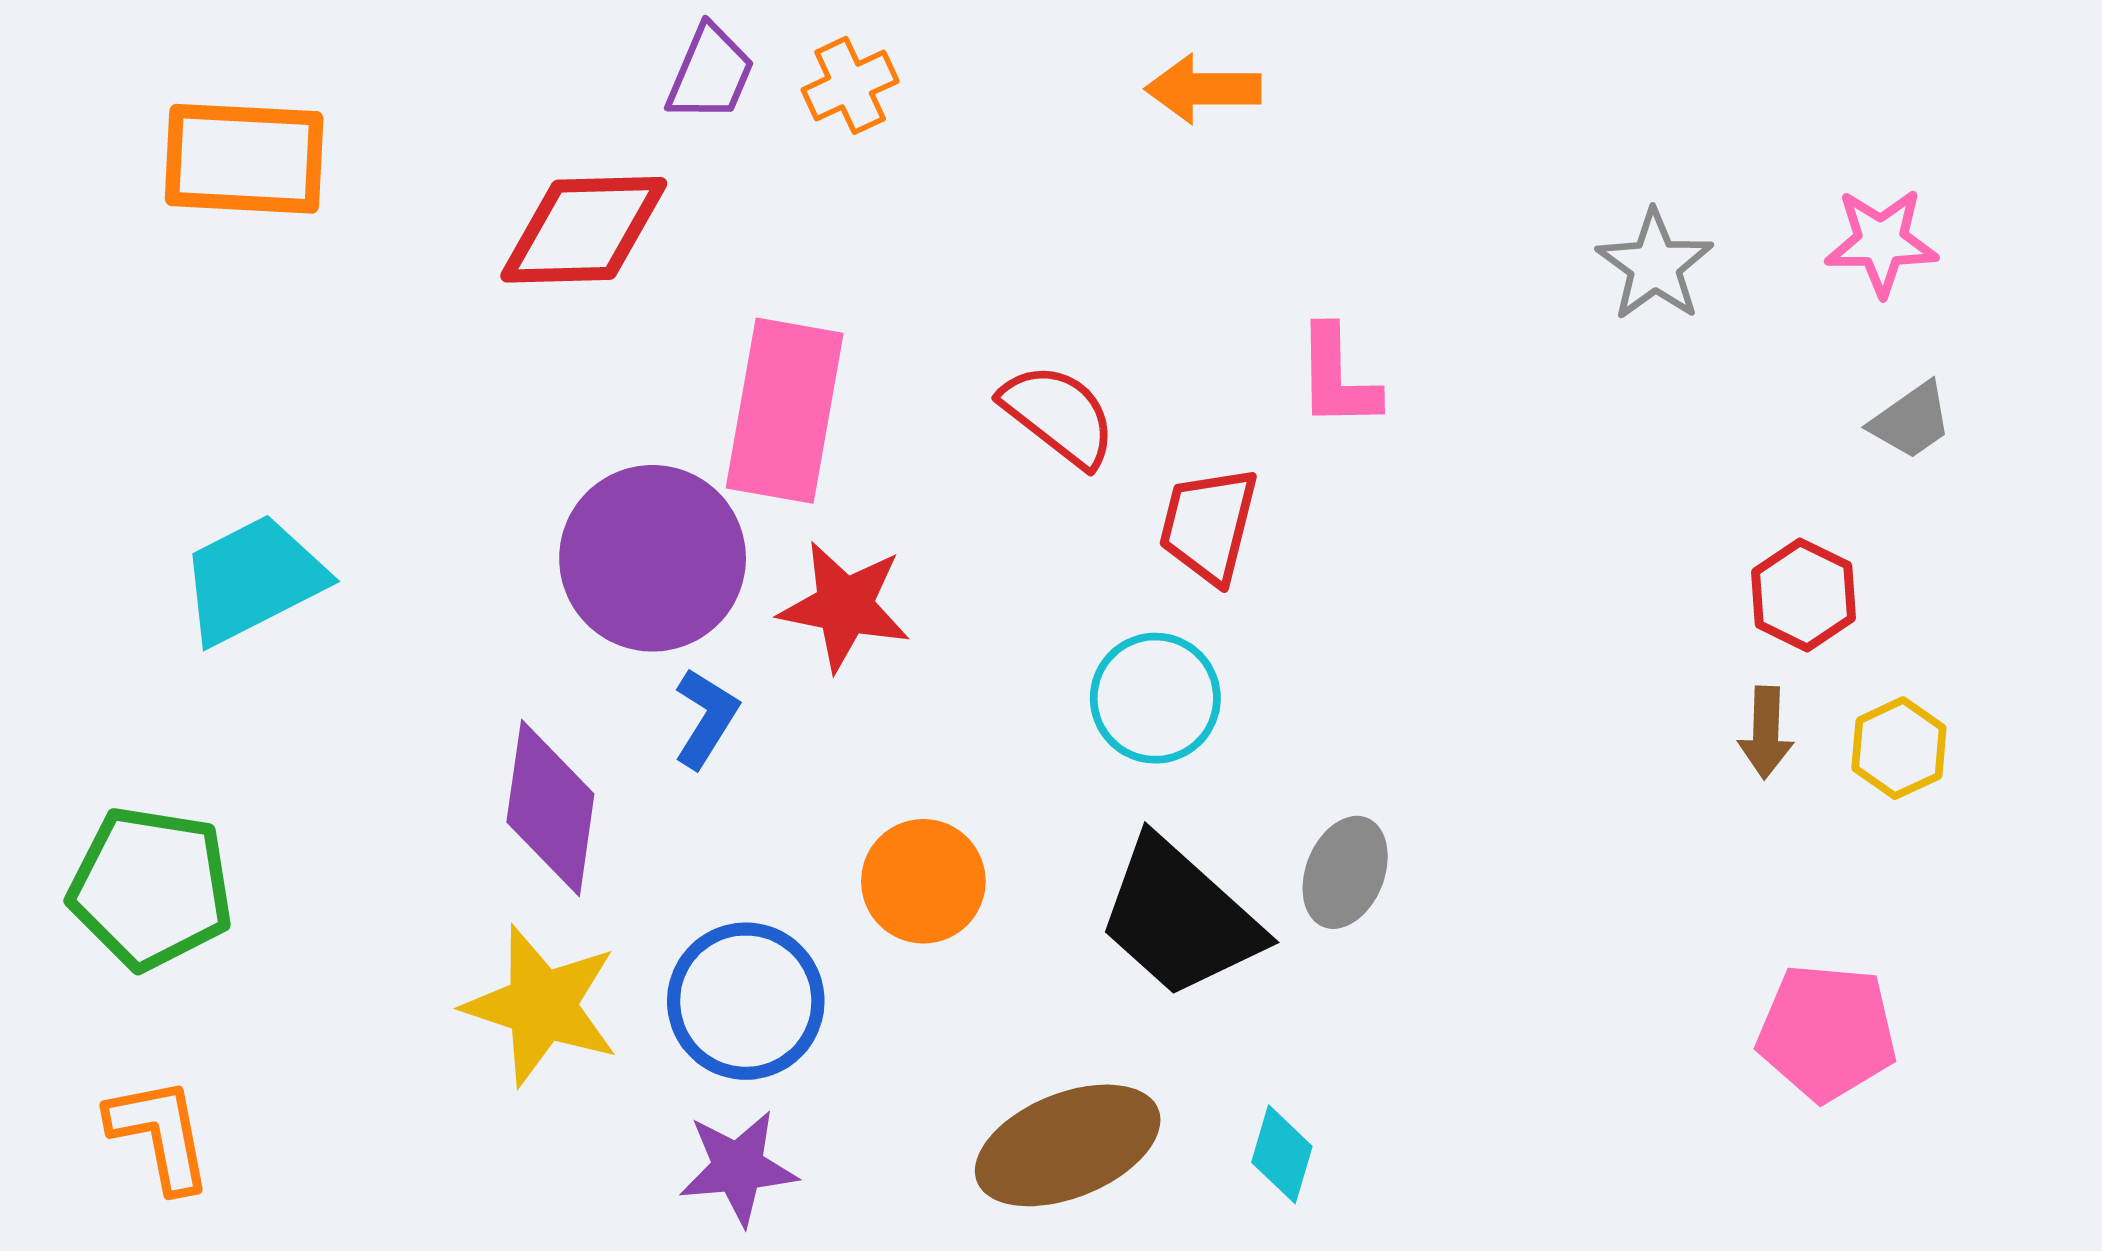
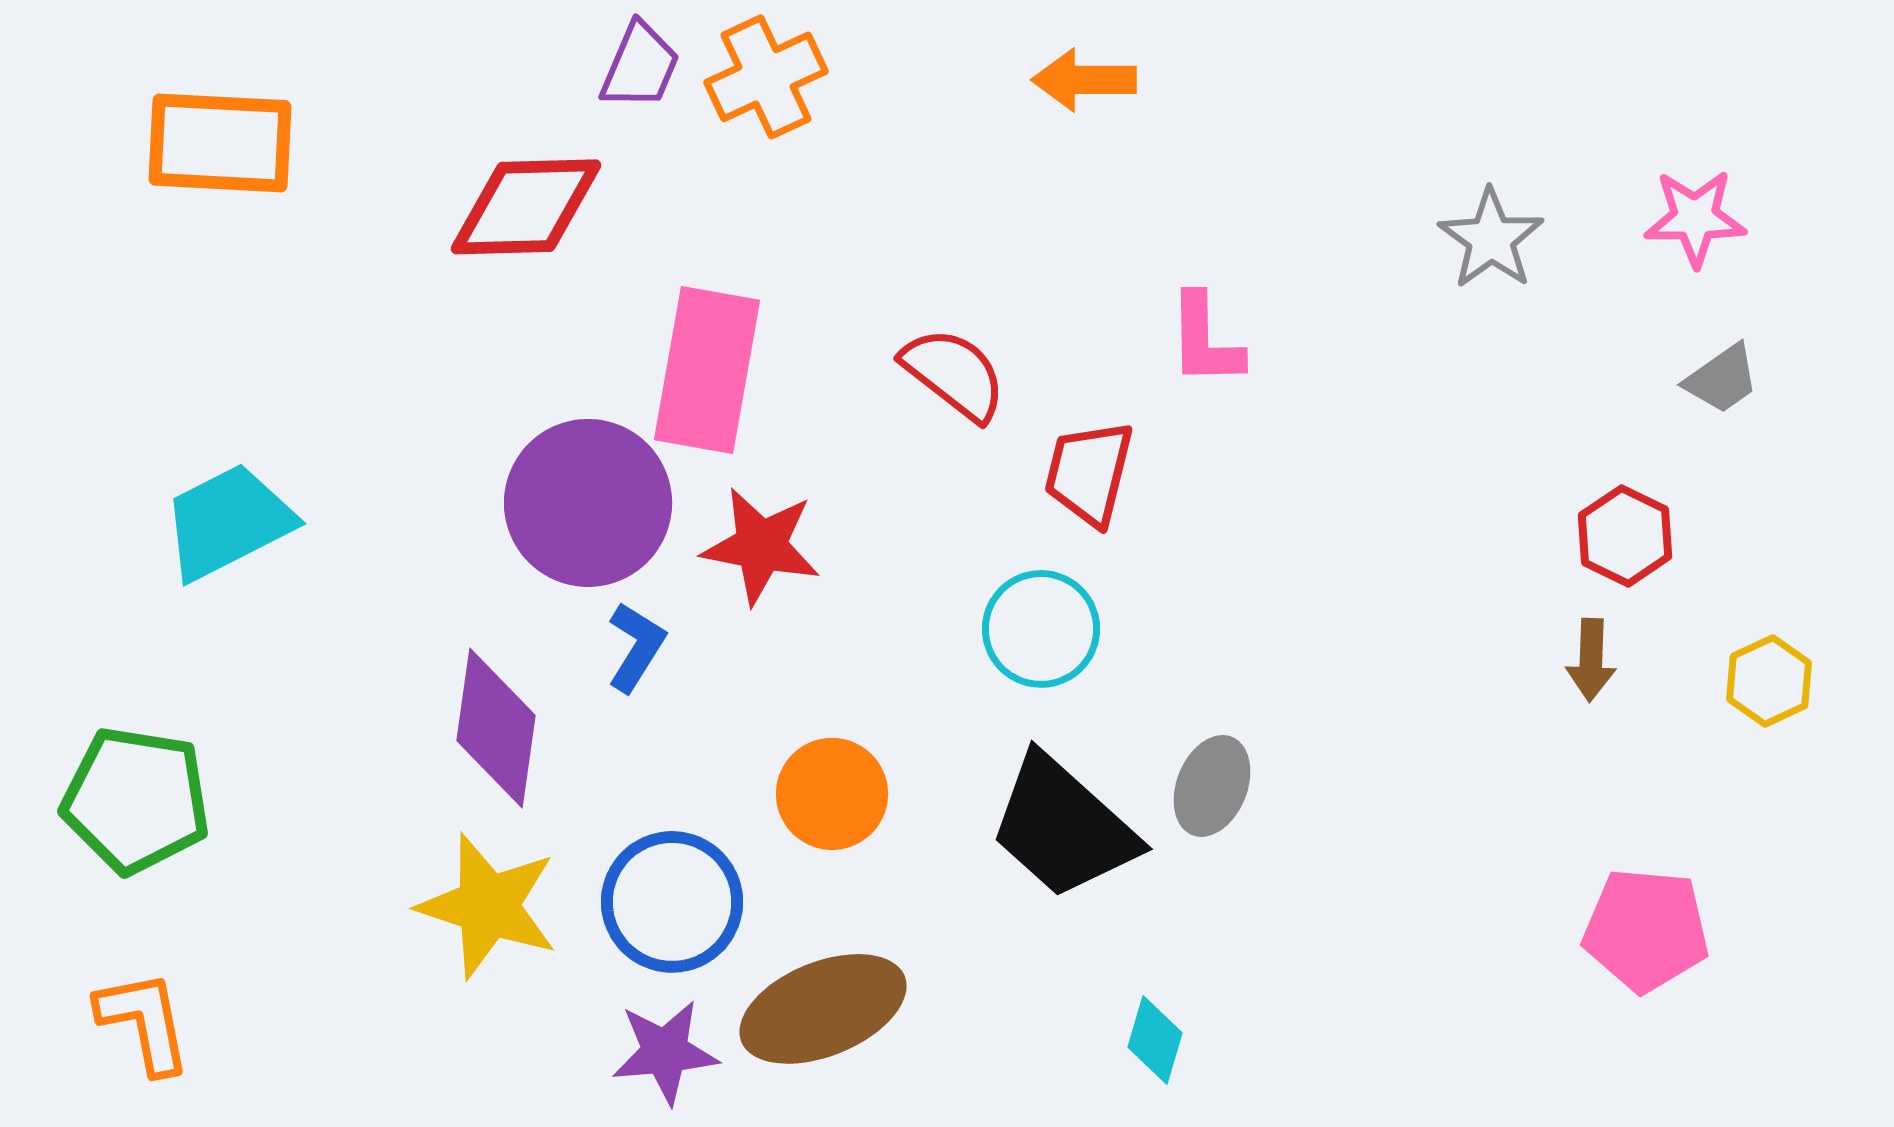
orange cross: (850, 85) -> (766, 77), size x1.4
yellow hexagon: (1899, 748) -> (1769, 681), moved
brown ellipse: (1068, 1145) -> (823, 1009), moved

